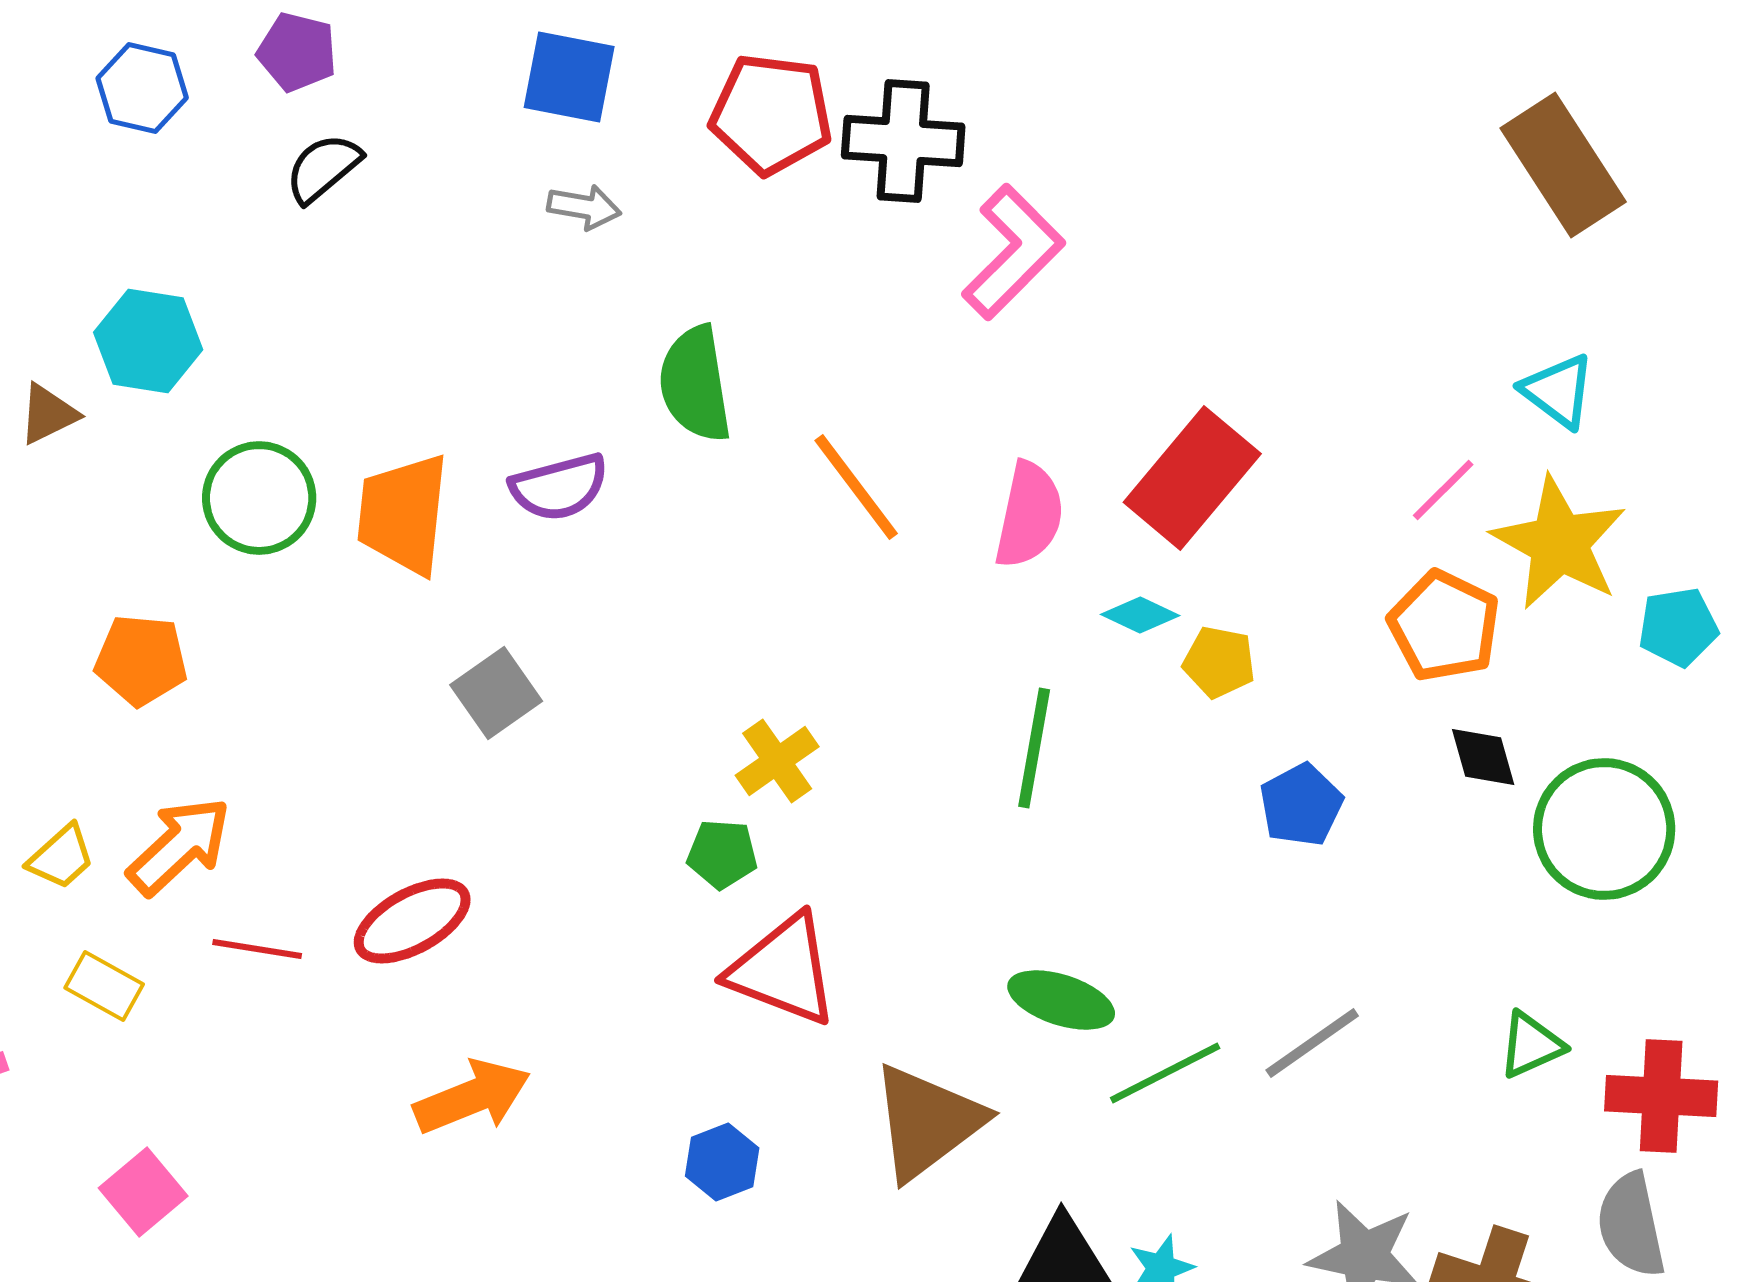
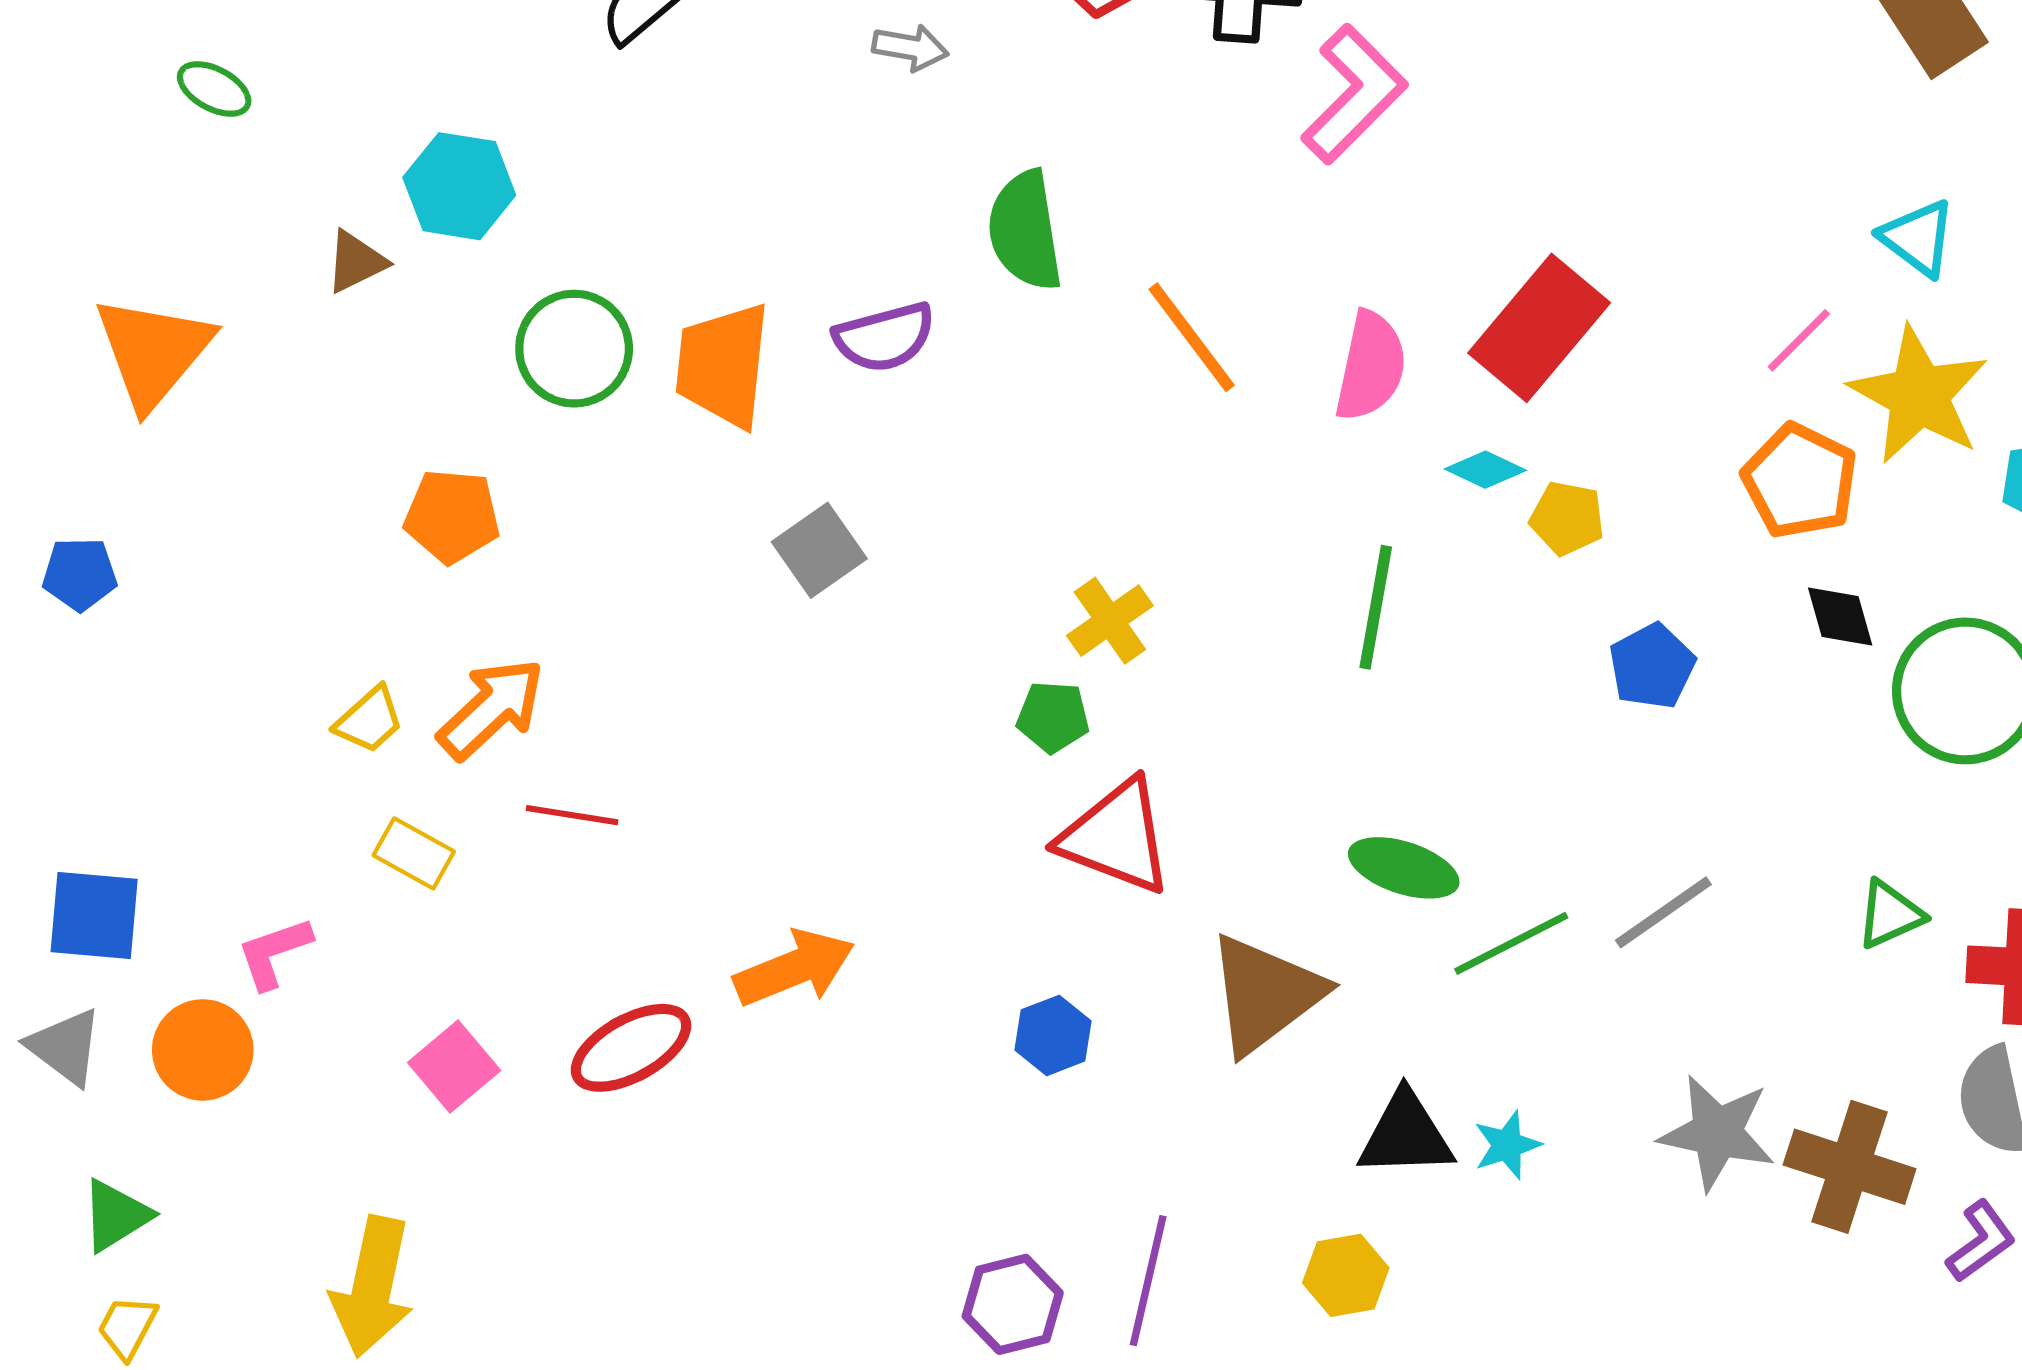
red ellipse: (412, 921) -> (631, 1048), moved

